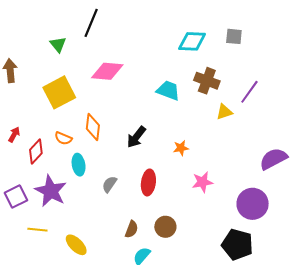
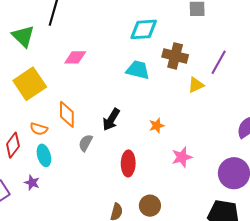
cyan diamond: (192, 41) -> (144, 29), moved
green triangle: (58, 44) -> (23, 36), size x1.4
pink diamond: (107, 71) -> (75, 57), size x0.7
cyan ellipse: (79, 165) -> (44, 155), moved
gray semicircle: (109, 184) -> (85, 143), moved
purple star: (51, 191) -> (32, 183), size x0.5

